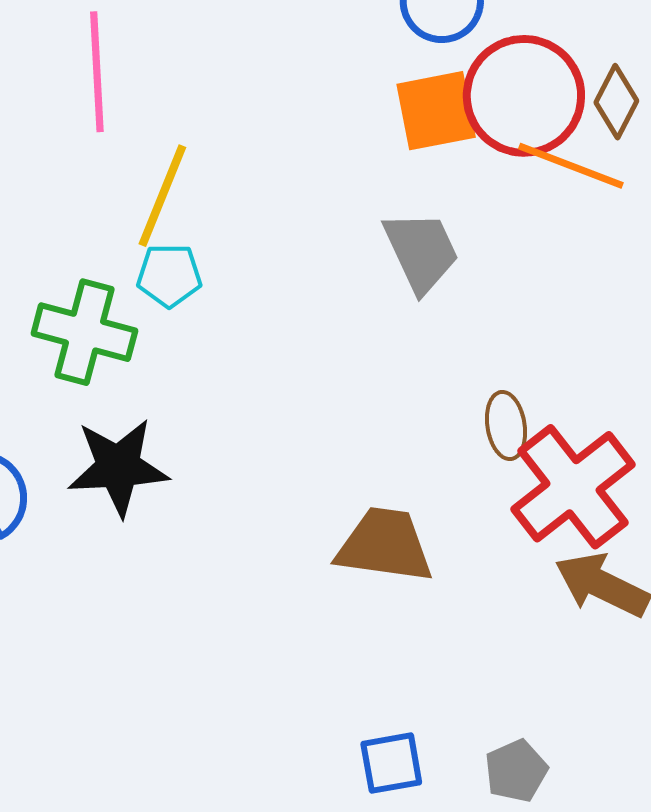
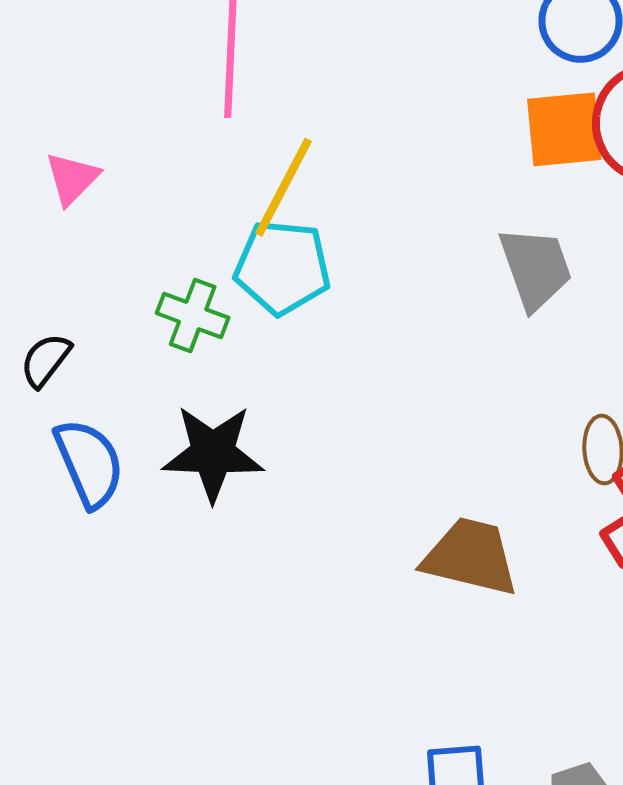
cyan pentagon: (169, 275) -> (282, 267), size x1.5
green cross: (84, 332) -> (193, 315), size x0.7

